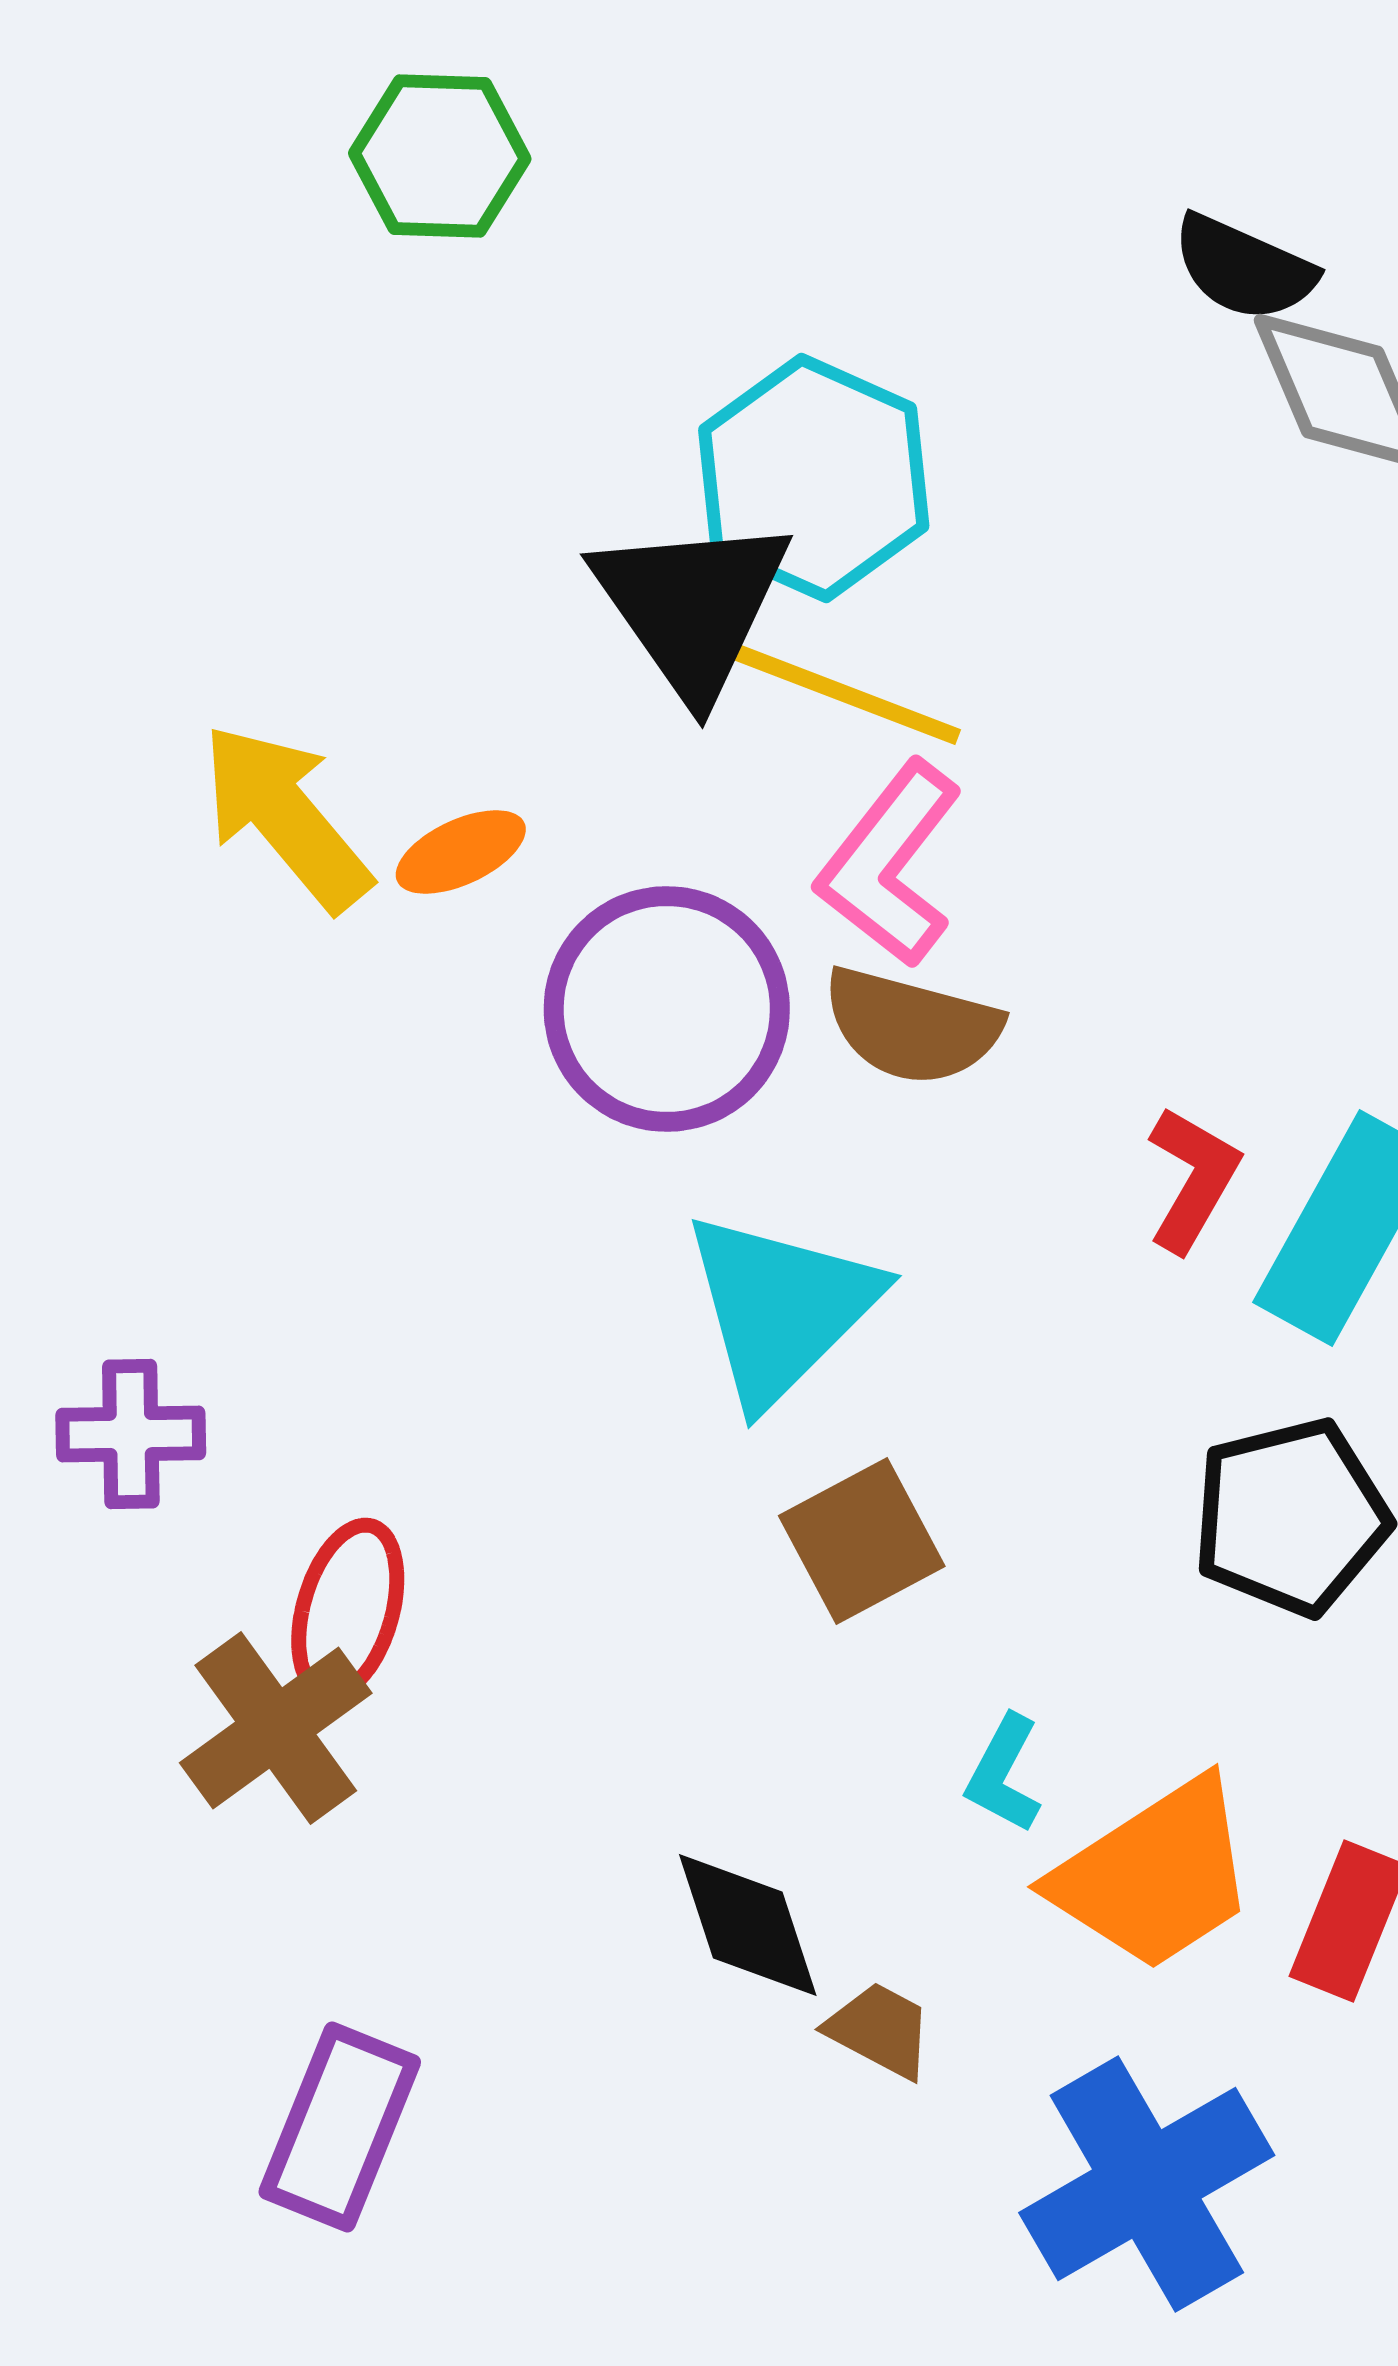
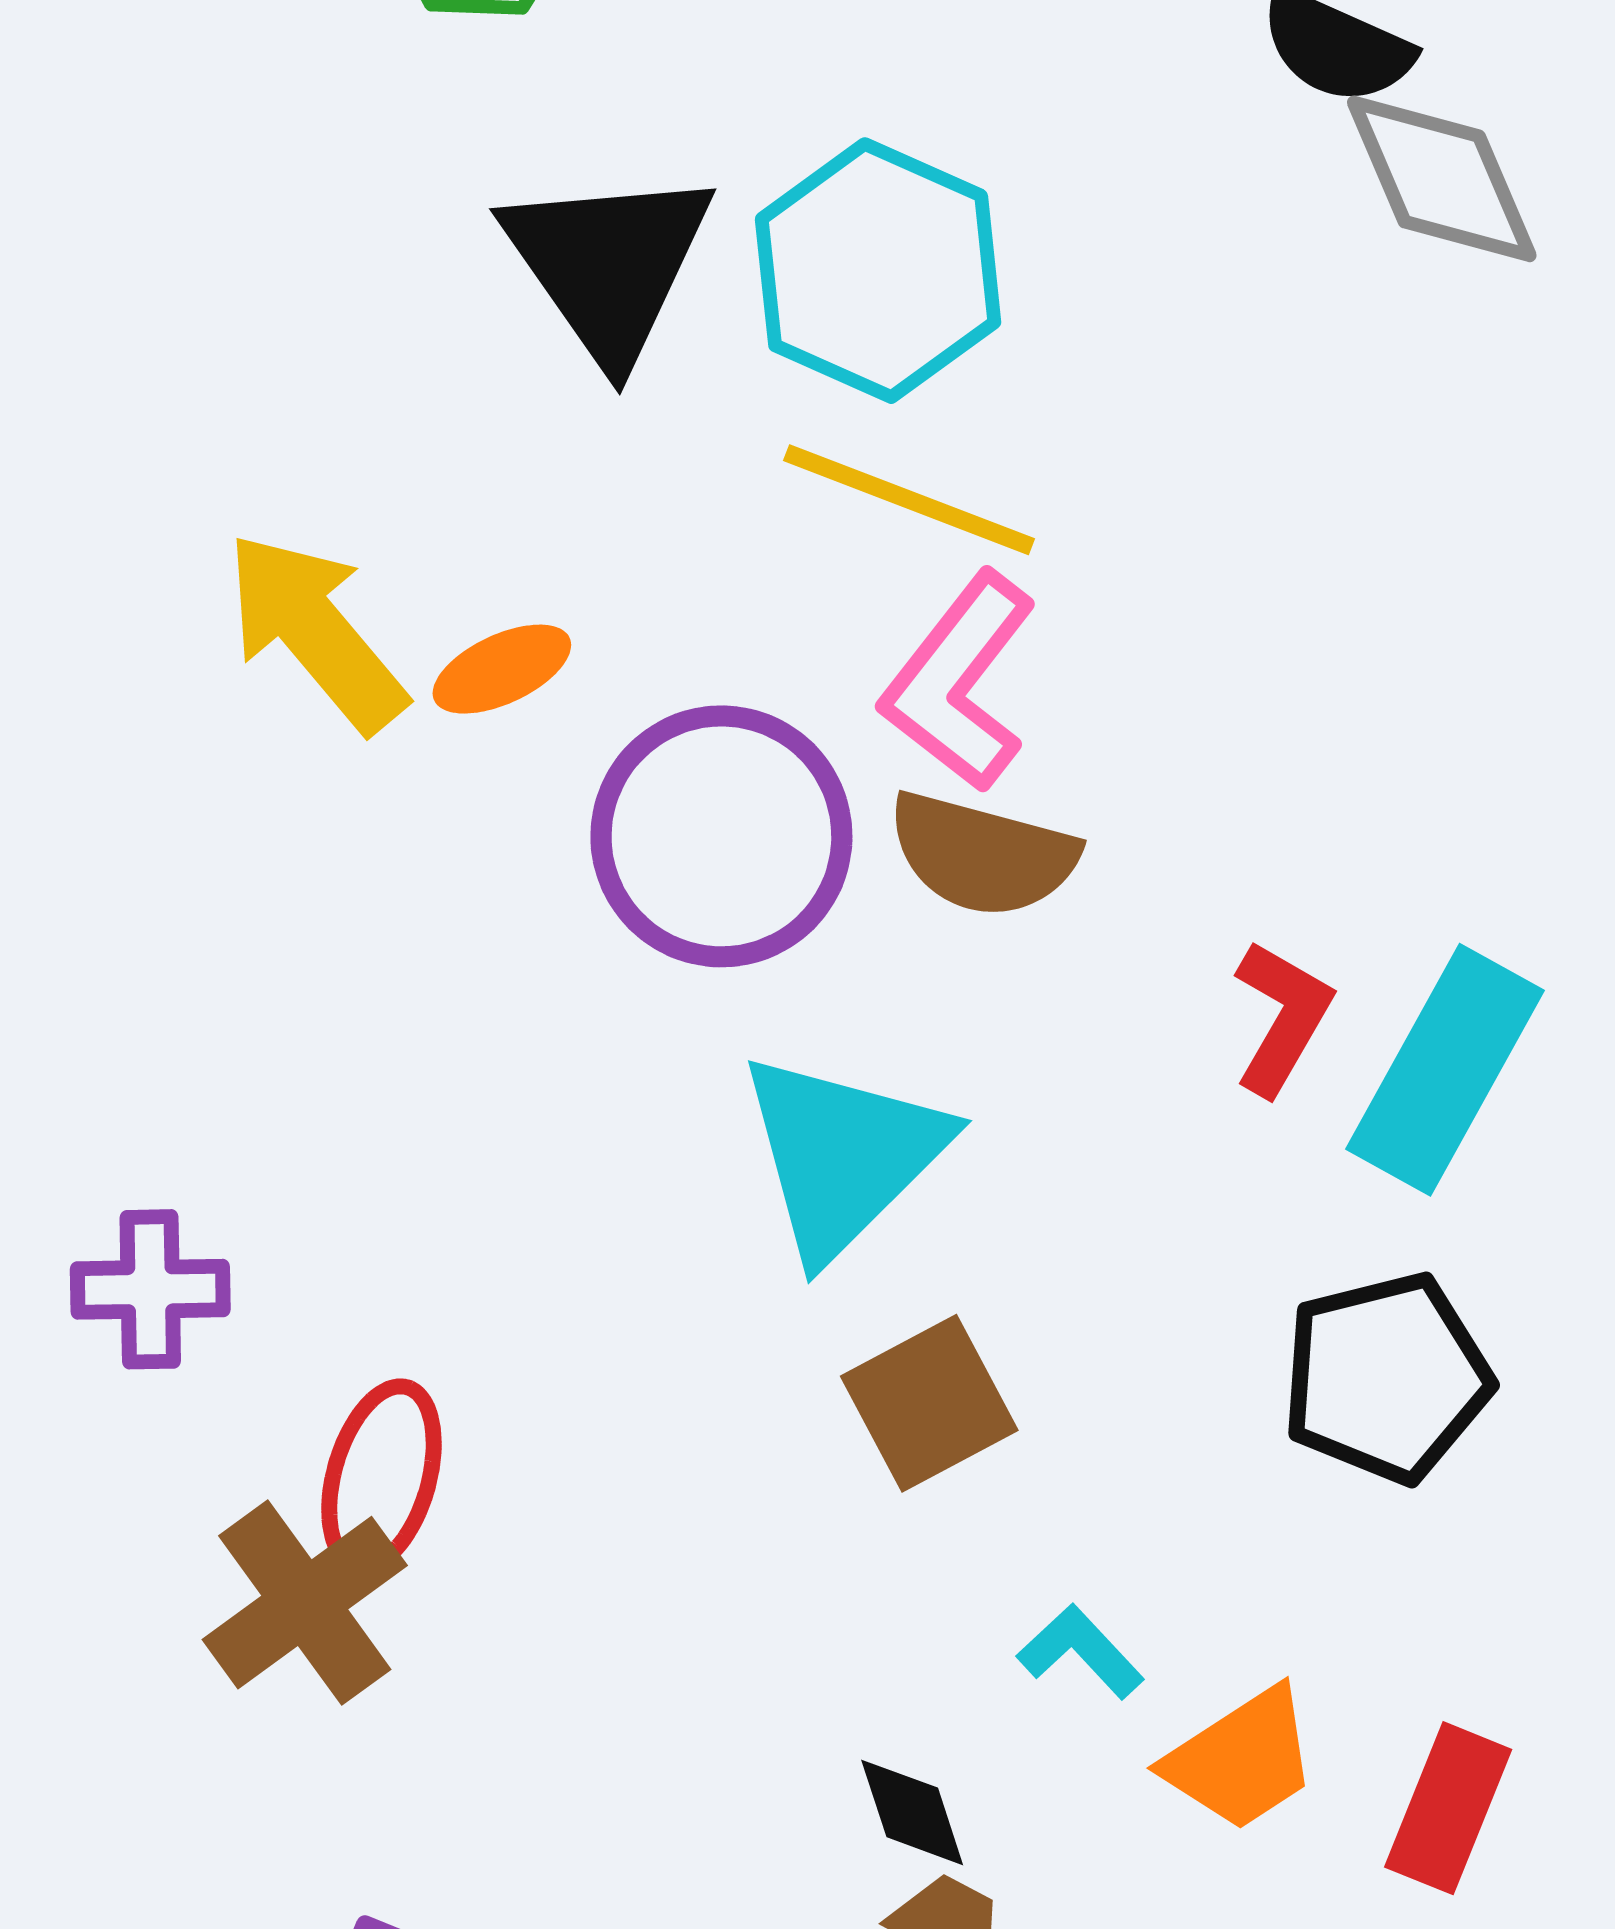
black triangle: (692, 606) -> (608, 264), moved
cyan L-shape: (1004, 1774) -> (1081, 1652), turned 109
orange trapezoid: (1155, 1875) -> (1241, 1759), size x0.7
black diamond: (748, 1925) -> (912, 1812), moved, size x0.7

